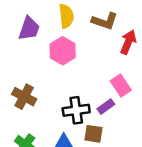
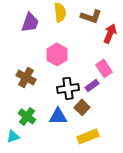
pink hexagon: (63, 51) -> (57, 54), moved
brown square: (94, 134) -> (82, 107), turned 35

